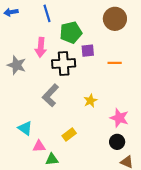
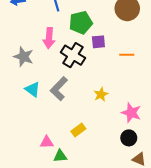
black cross: (64, 63) -> (73, 55), turned 35
cyan triangle: (25, 128) -> (33, 89), moved

